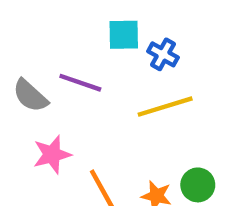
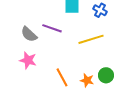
blue cross: (163, 54) -> (100, 10), moved
pink star: (52, 154) -> (28, 60), moved, turned 30

